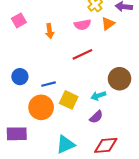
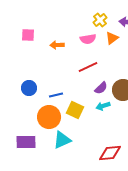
pink square: (19, 20) -> (28, 35), turned 32
orange arrow: (50, 31) -> (57, 45), turned 96
purple semicircle: (96, 117) -> (101, 88), moved
cyan triangle: (65, 144) -> (62, 140), moved

